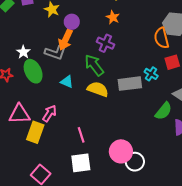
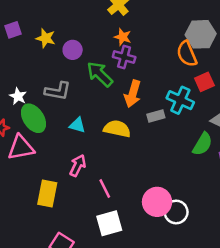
orange arrow: (66, 40) -> (133, 94), moved
purple cross: (105, 43) -> (124, 57), moved
green arrow: (94, 65) -> (100, 74), moved
cyan cross: (151, 74) -> (180, 100), size x1.5
gray rectangle: (130, 84) -> (156, 116), size x0.6
pink arrow: (49, 113) -> (78, 166), moved
pink triangle: (19, 114) -> (21, 148), moved

